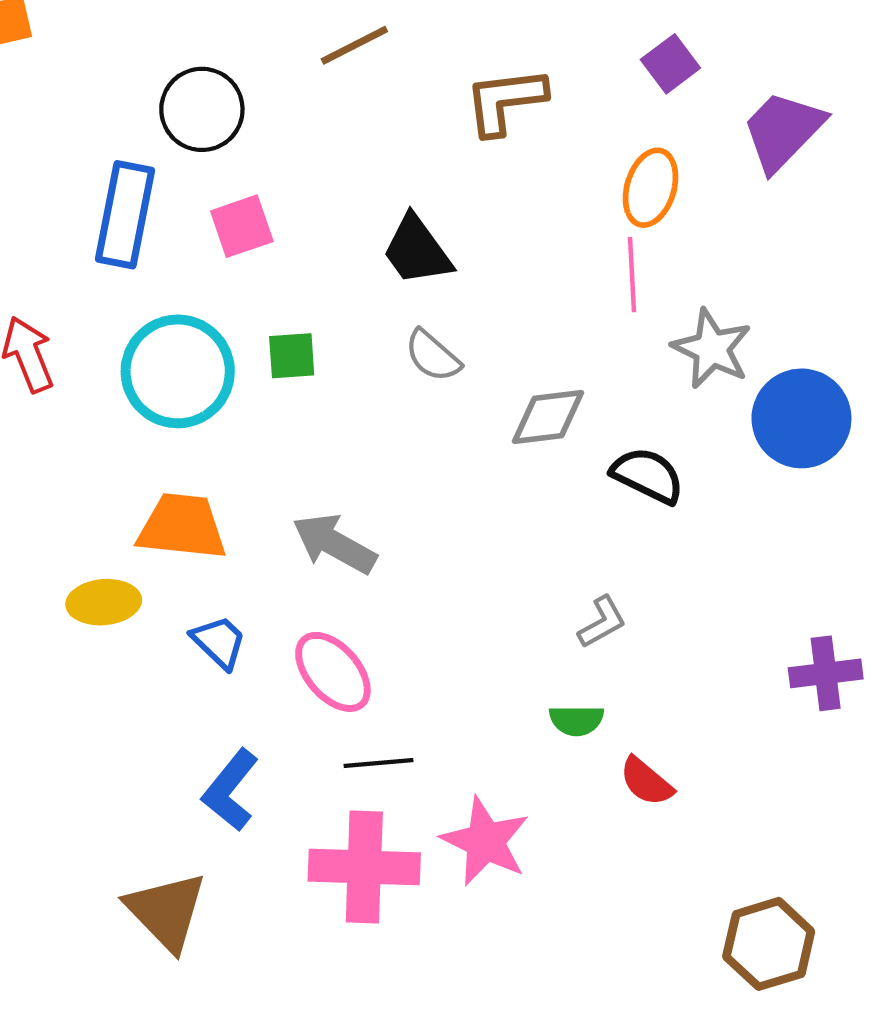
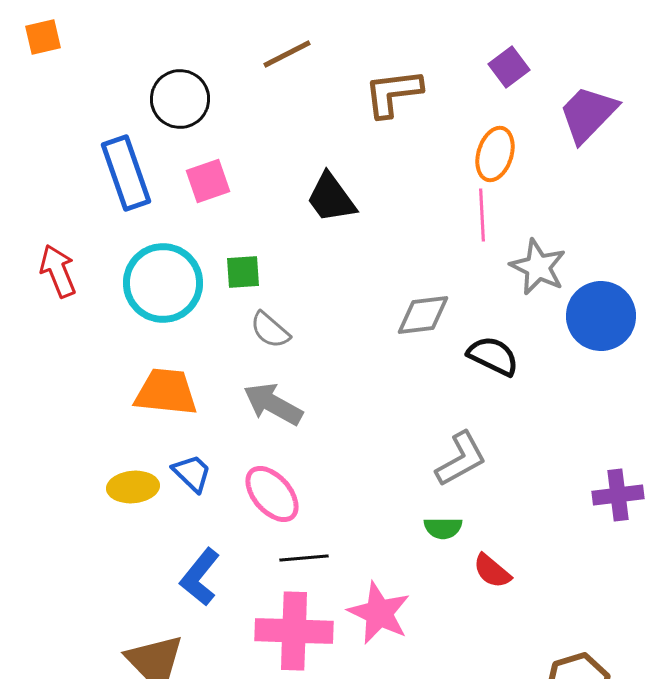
blue rectangle: (125, 215) -> (126, 173), turned -30
gray semicircle: (433, 356) -> (270, 330), moved
yellow ellipse: (104, 602) -> (133, 487), moved
gray L-shape: (602, 622) -> (461, 459), size x1.5

